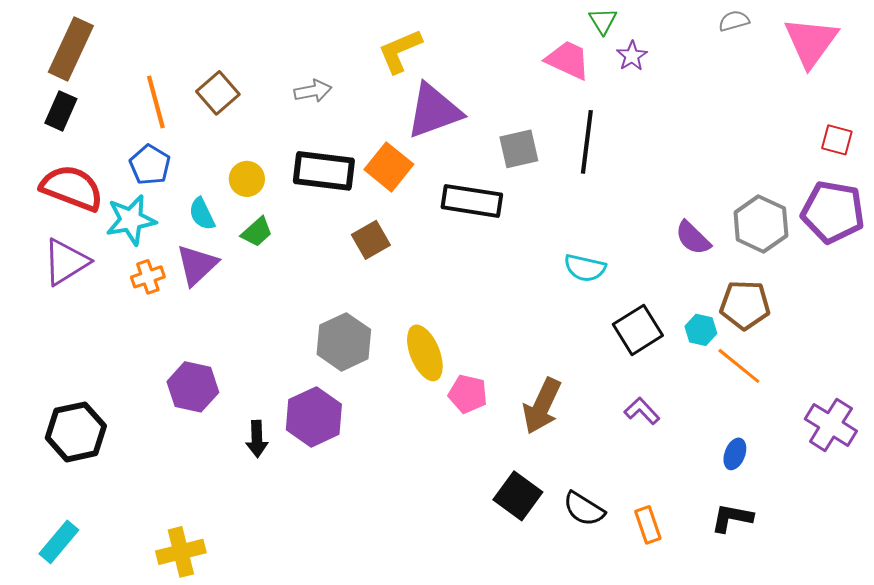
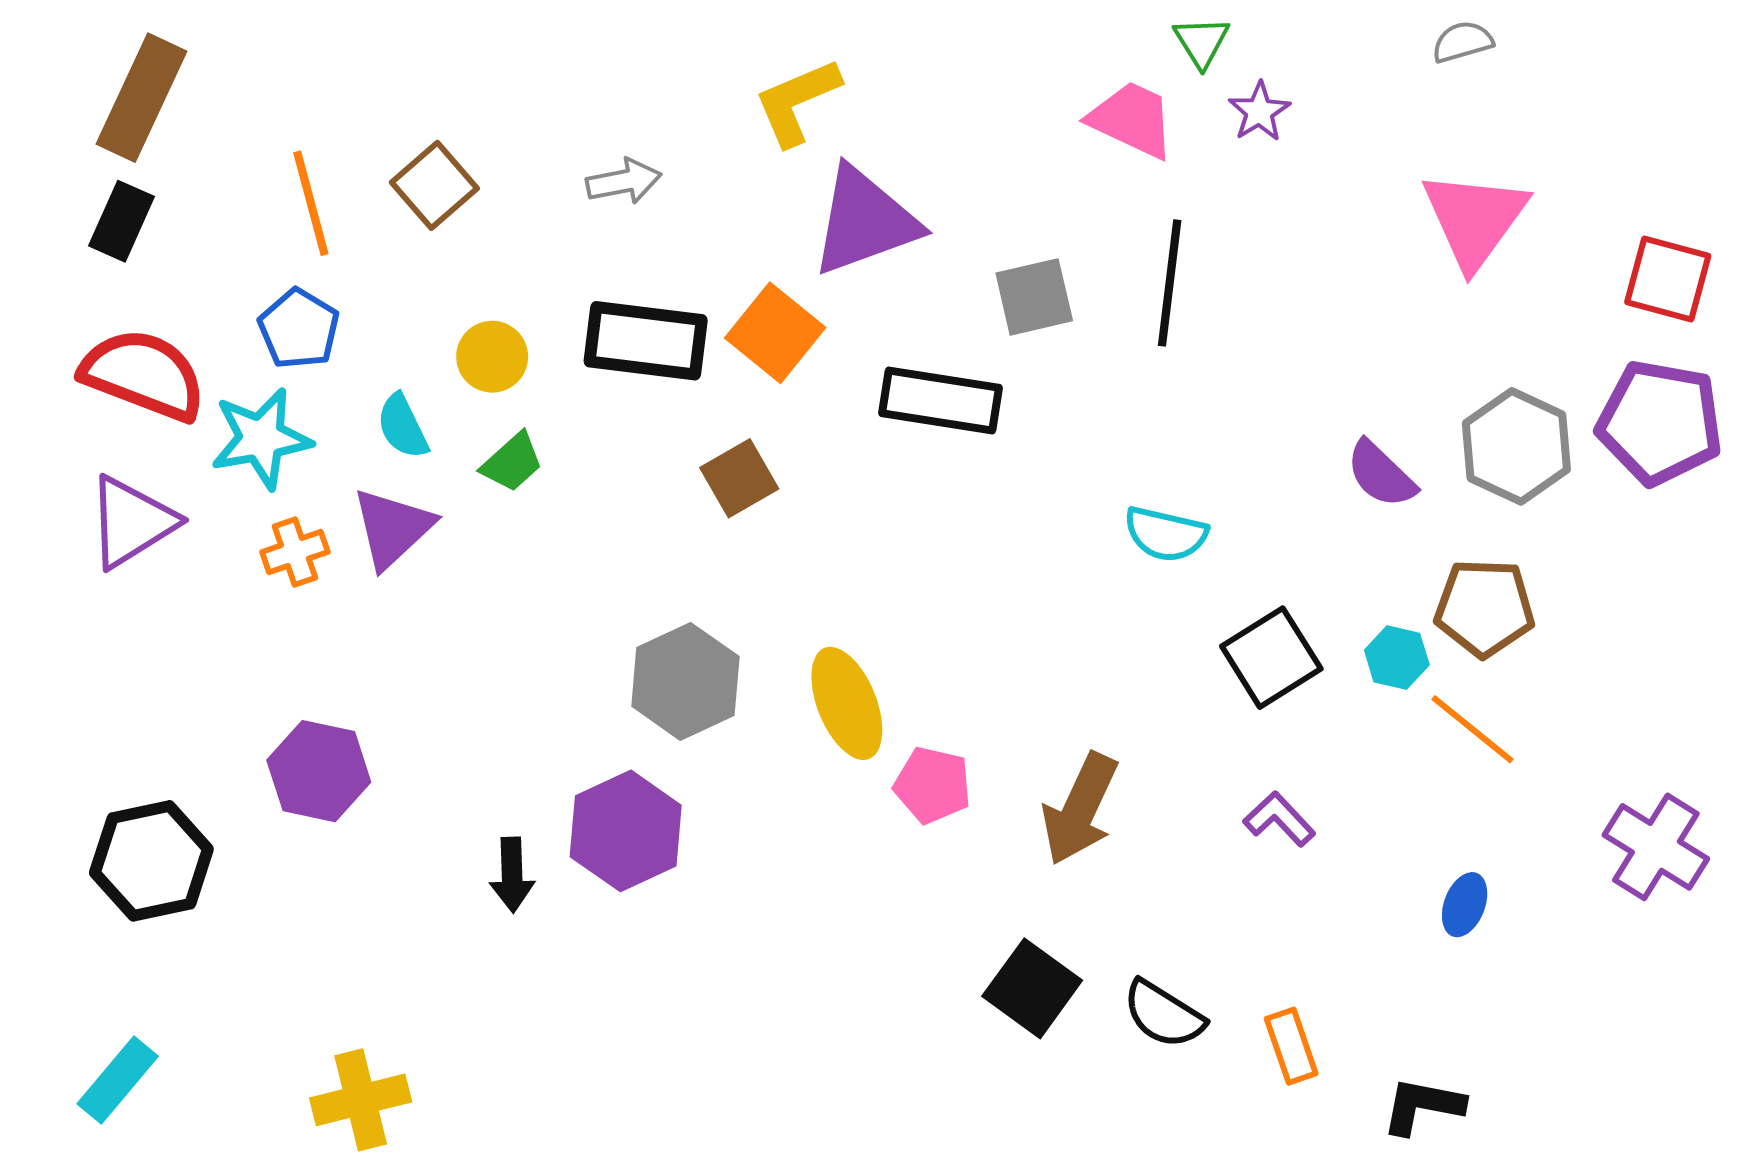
pink triangle: (811, 42) -> (1475, 219), moved
red square: (837, 140) -> (1668, 279), size x1.4
purple hexagon: (193, 387) -> (319, 771), moved
black L-shape: (732, 518) -> (1423, 1106), moved

